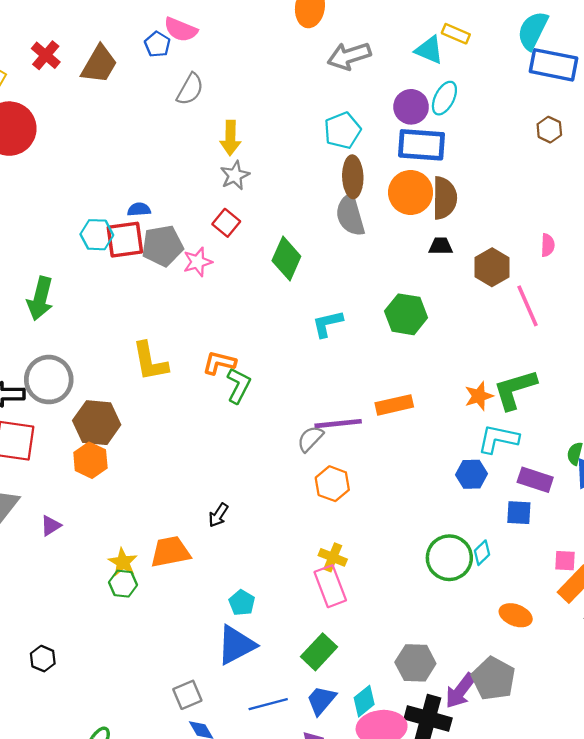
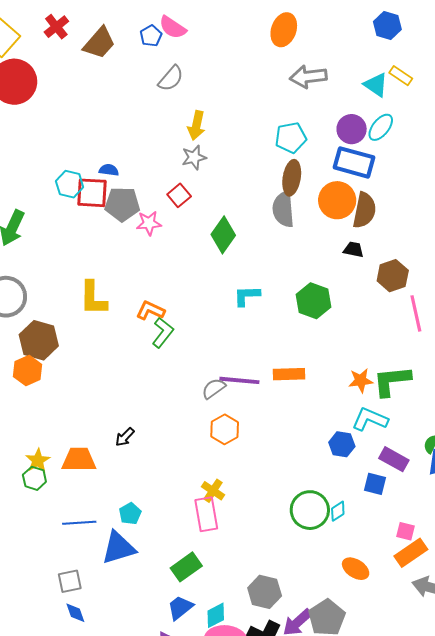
blue line: (268, 704) -> (79, 523), moved

